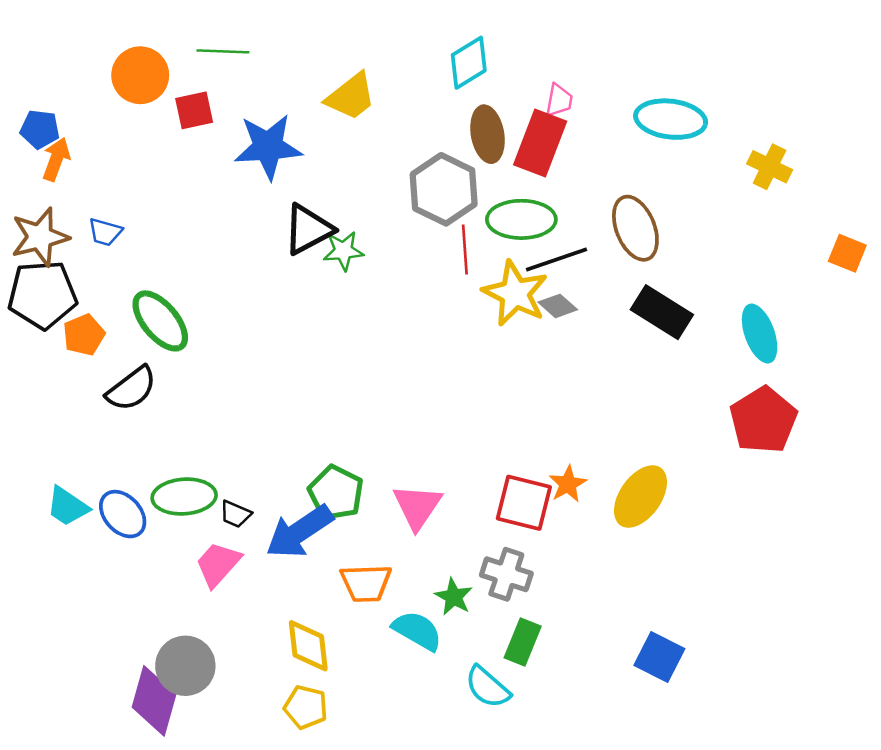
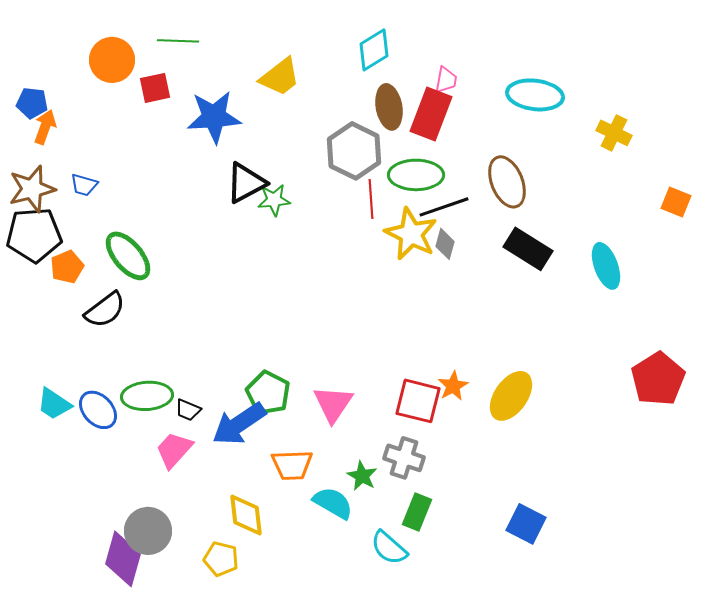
gray diamond: (558, 306) -> (445, 244), turned 64
red pentagon: (763, 420) -> (658, 379), moved
yellow pentagon: (306, 707) -> (221, 559), moved

